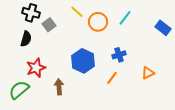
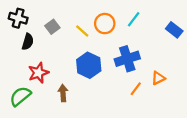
yellow line: (77, 12) -> (82, 31), moved
black cross: (31, 13) -> (18, 18), moved
blue cross: (119, 55) -> (127, 59), size x1.6
orange line: (112, 78) -> (136, 89), moved

